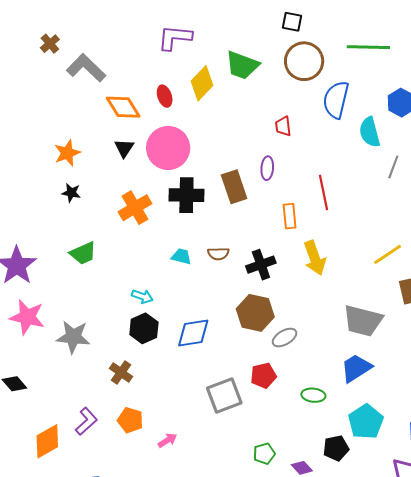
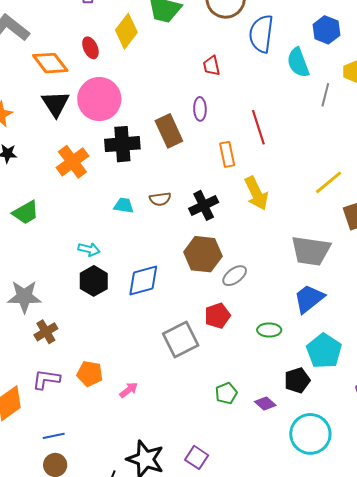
black triangle: (124, 148) -> (56, 104), size x1.4
brown cross: (121, 373) -> (46, 332), moved, turned 30
purple L-shape: (86, 421) -> (46, 379), turned -124

